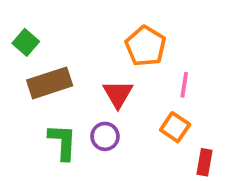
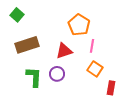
green square: (26, 42) -> (17, 15), moved
pink line: (184, 85) -> (92, 46), moved
red triangle: (118, 94) -> (64, 51), turned 42

